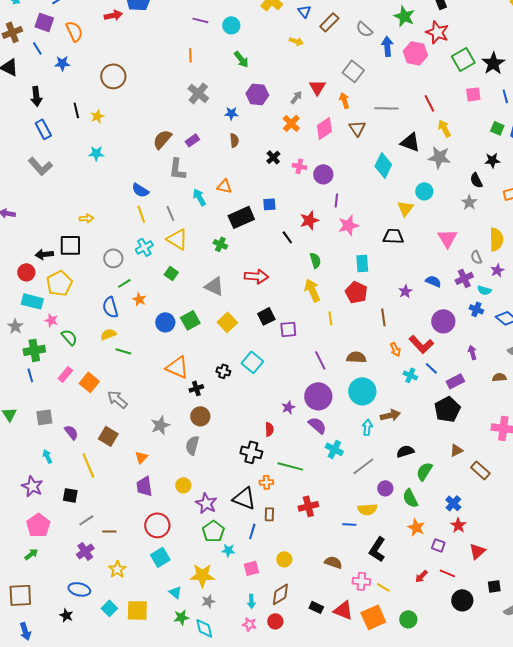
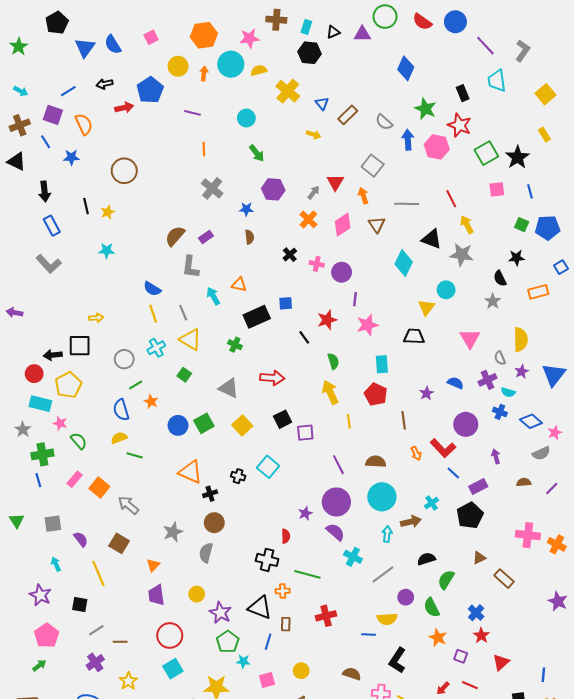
purple line: (200, 20) -> (193, 113), moved
cyan cross: (410, 375) -> (432, 503), moved, turned 32

